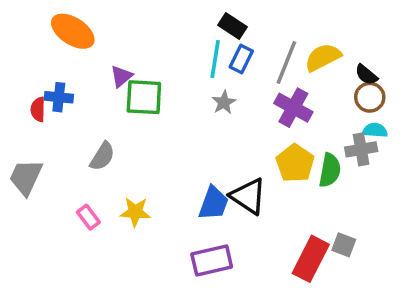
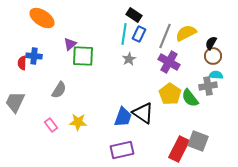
black semicircle: (366, 75) -> (211, 43), turned 80
green semicircle: (330, 170) -> (190, 98), turned 132
gray square: (344, 245) -> (198, 141), size x1.5

